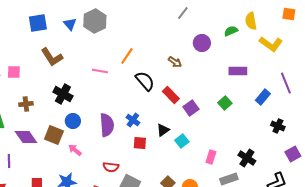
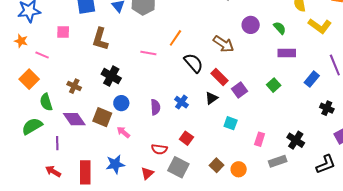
green semicircle: (231, 31) -> (280, 28), moved, turned 72
brown L-shape: (52, 57) -> (100, 39), turned 50
brown arrow: (175, 62) -> (224, 44), size x1.5
pink square: (14, 72) -> (63, 32), moved
brown cross: (26, 104) -> (74, 86), turned 32
purple semicircle: (107, 125) -> (155, 107), size x0.7
black triangle: (163, 130) -> (212, 98), moved
cyan square: (182, 141) -> (231, 123), turned -32
red square: (140, 143) -> (186, 138), moved, turned 32

